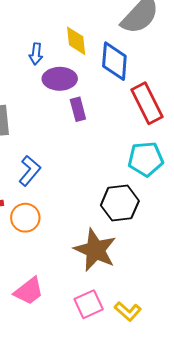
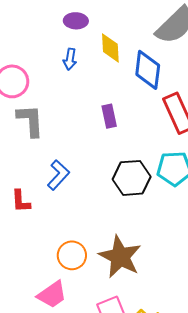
purple ellipse: (60, 79) -> (76, 21), moved, size x0.7
black hexagon: (120, 203) -> (132, 178), moved
orange circle: (25, 218) -> (72, 255), moved

